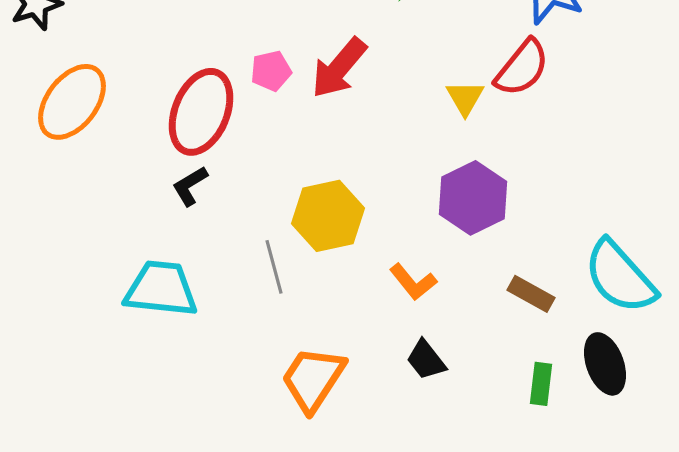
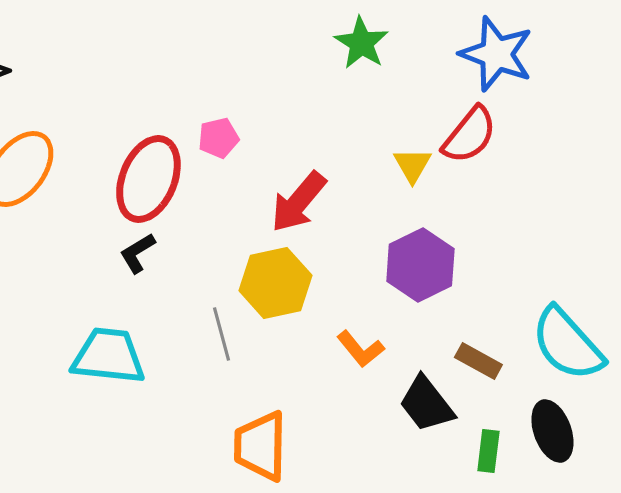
red arrow: (339, 68) -> (298, 202), moved
black trapezoid: (426, 360) -> (426, 404), moved, size x1.4
orange trapezoid: (313, 379) -> (260, 446), turned -32

